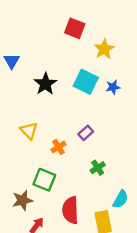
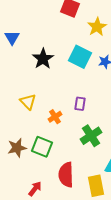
purple rectangle: (86, 133) -> (80, 104), turned -40
green cross: (98, 168) -> (91, 136), size x1.5
brown star: (23, 200) -> (17, 148), moved

